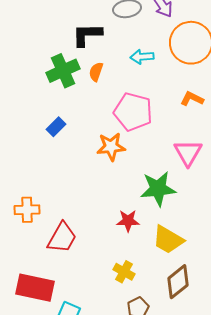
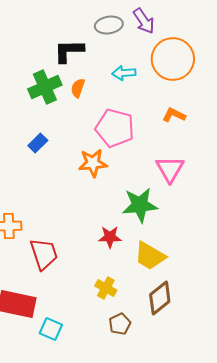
red trapezoid: (62, 238) -> (44, 254), turned -48

